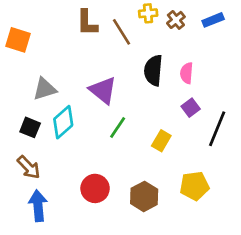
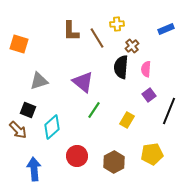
brown cross: (176, 20) -> (132, 46), moved
cyan diamond: (63, 122) -> (52, 127), moved
brown arrow: (29, 167) -> (18, 130), moved

